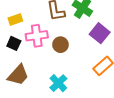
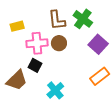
black square: (14, 43) -> (35, 65), moved
brown circle: (60, 45) -> (59, 43), moved

